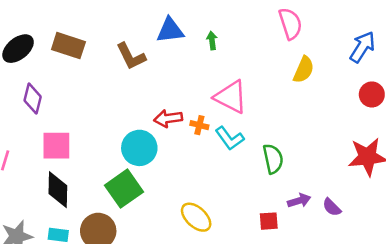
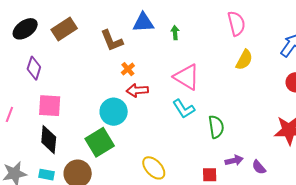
brown rectangle: (68, 46) -> (64, 29), turned -55
orange cross: (199, 125) -> (128, 69), moved, turned 32

